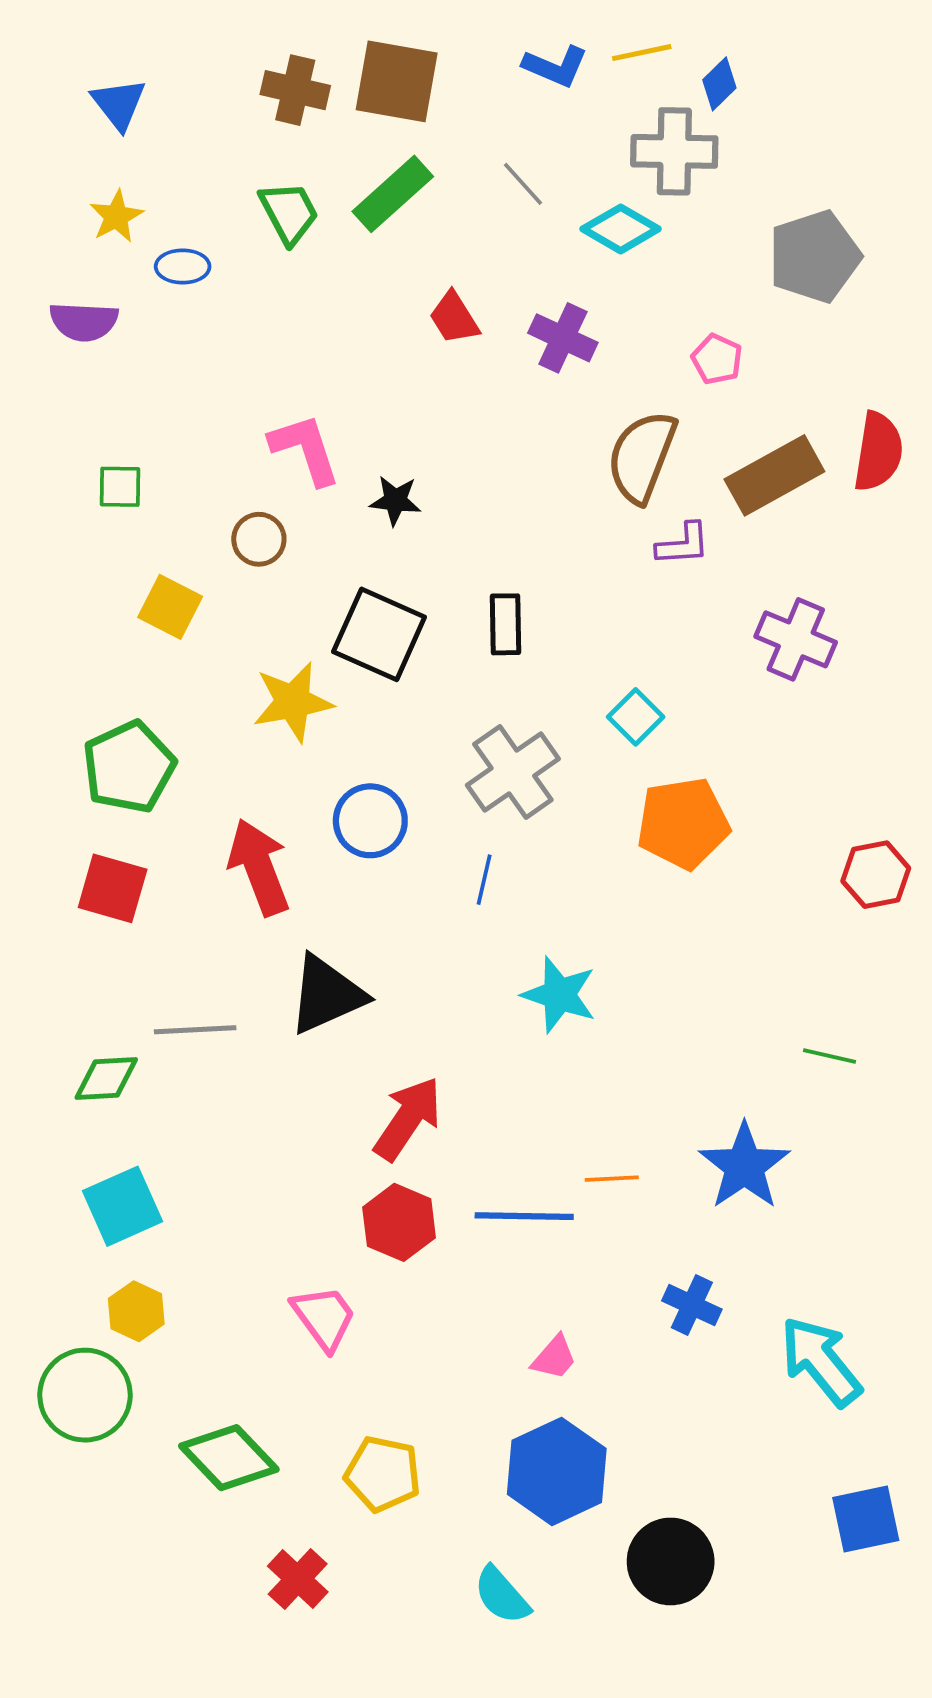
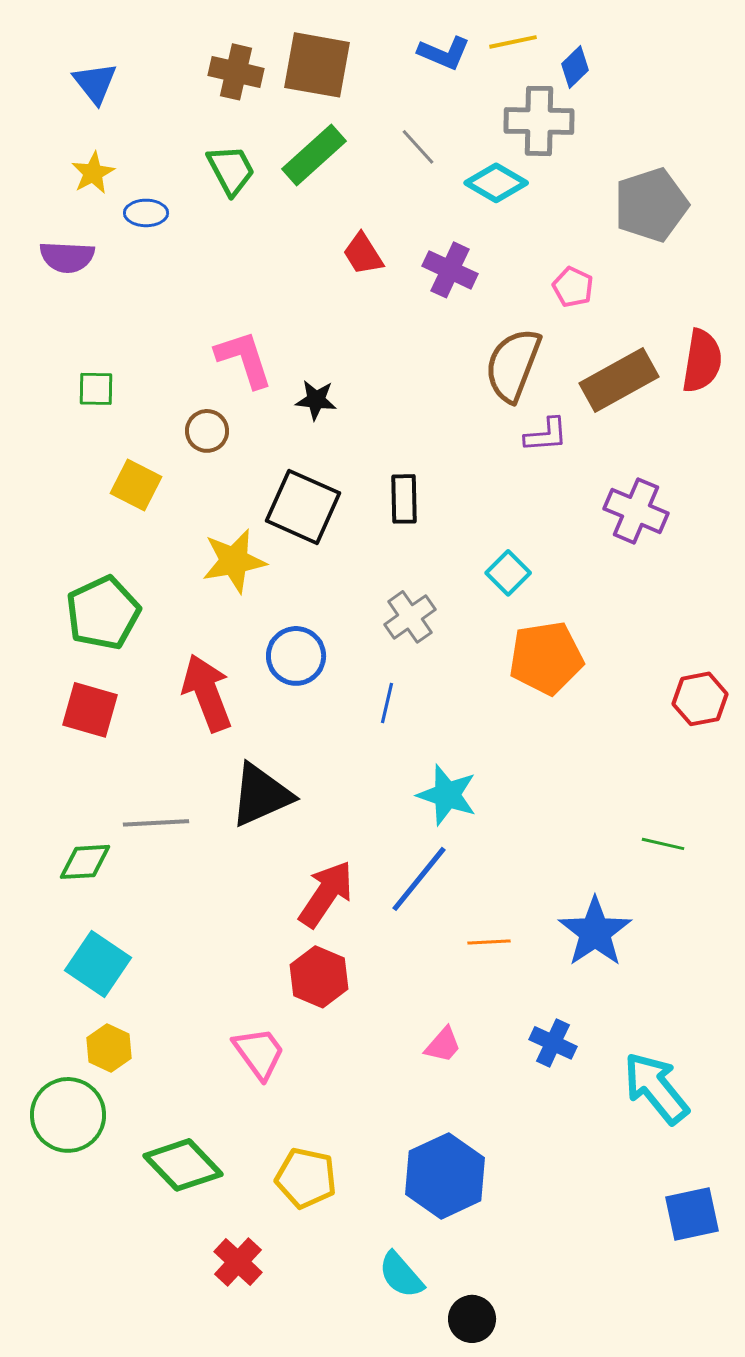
gray cross: (513, 772) -> (410, 617), size x0.7
cyan square: (123, 1206) -> (98, 964), turned -32
blue line: (524, 1216) -> (419, 879), moved, turned -52
pink trapezoid: (554, 1358) -> (443, 1045), moved
black circle: (671, 1561) -> (472, 1319), moved, size x0.7

